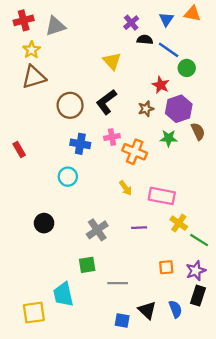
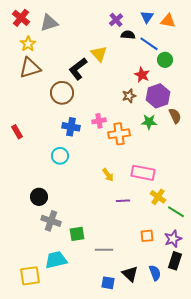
orange triangle: (192, 14) -> (168, 21), moved
red cross: (24, 20) -> (21, 18), turned -36
black L-shape: (106, 102) -> (78, 69), moved
orange cross: (135, 152) -> (119, 134), turned -30
yellow arrow: (126, 188) -> (108, 175), moved
gray cross: (97, 230) -> (51, 221), moved, turned -36
cyan trapezoid: (63, 294) -> (56, 260), turned 90

